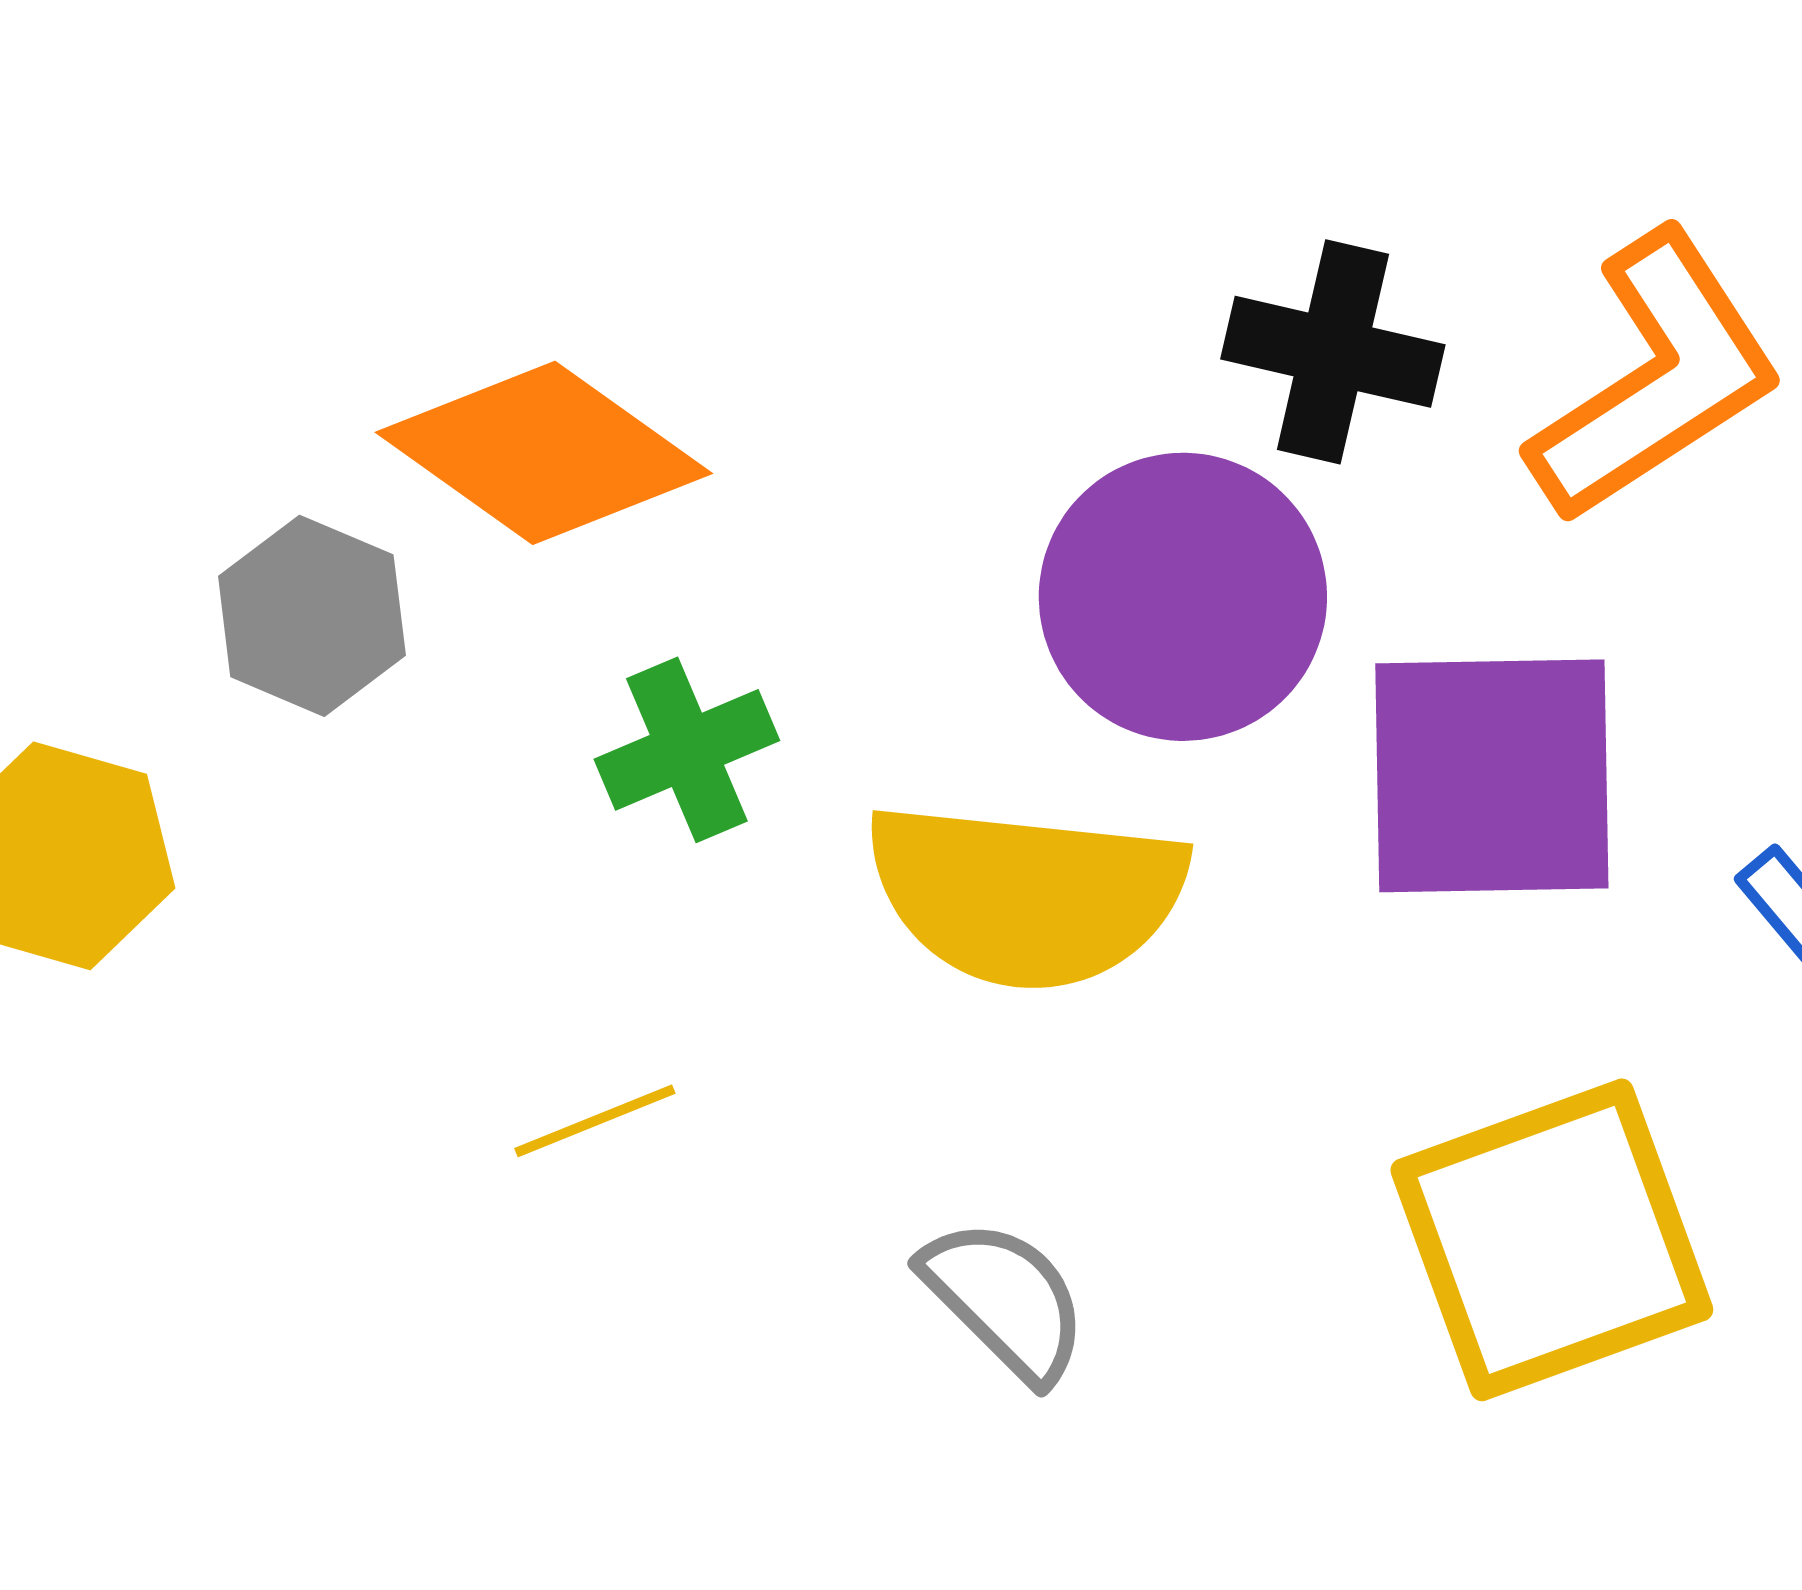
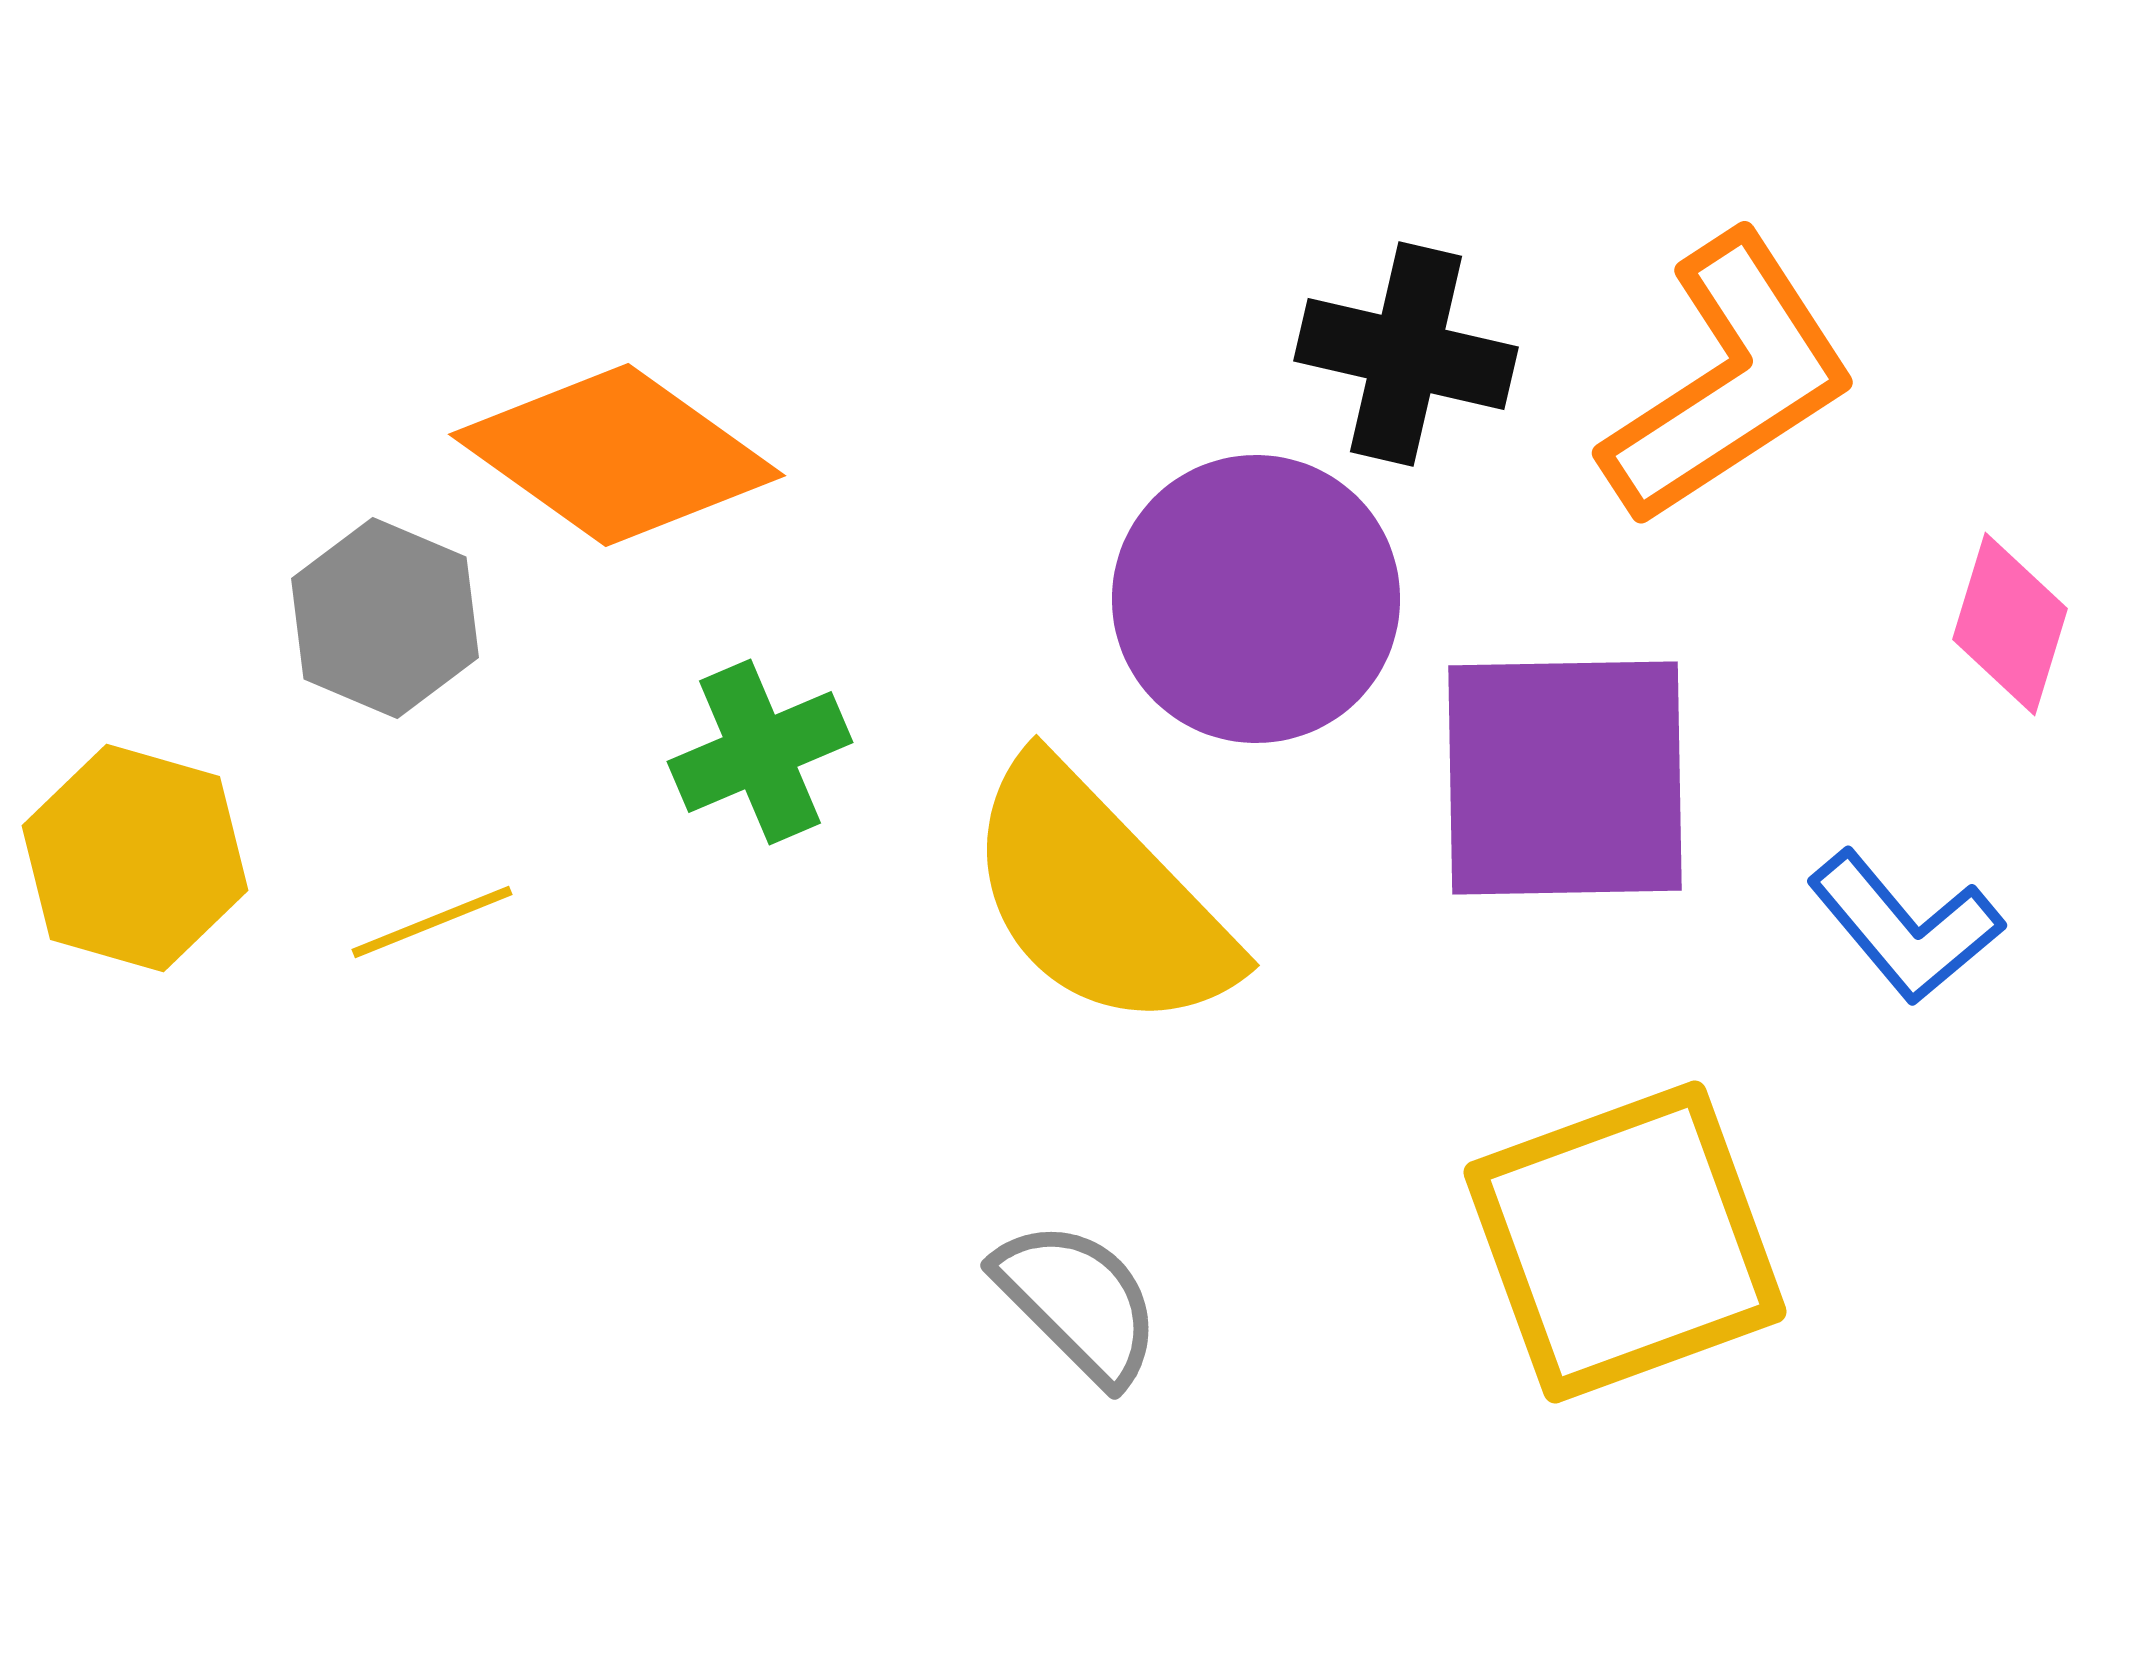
yellow semicircle: (1026, 895) -> (1099, 897), turned 40
yellow line: (595, 1121) -> (432, 922), moved

